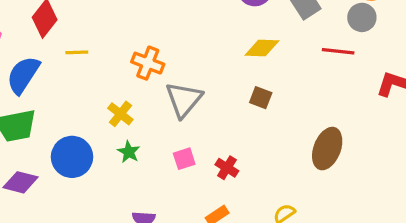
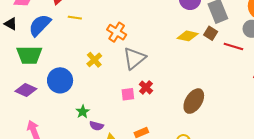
brown square: (261, 98) -> (211, 33), moved
brown ellipse: (327, 149) -> (194, 101), moved
green star: (129, 152) -> (83, 112), moved
red cross: (227, 168) -> (146, 87), moved

